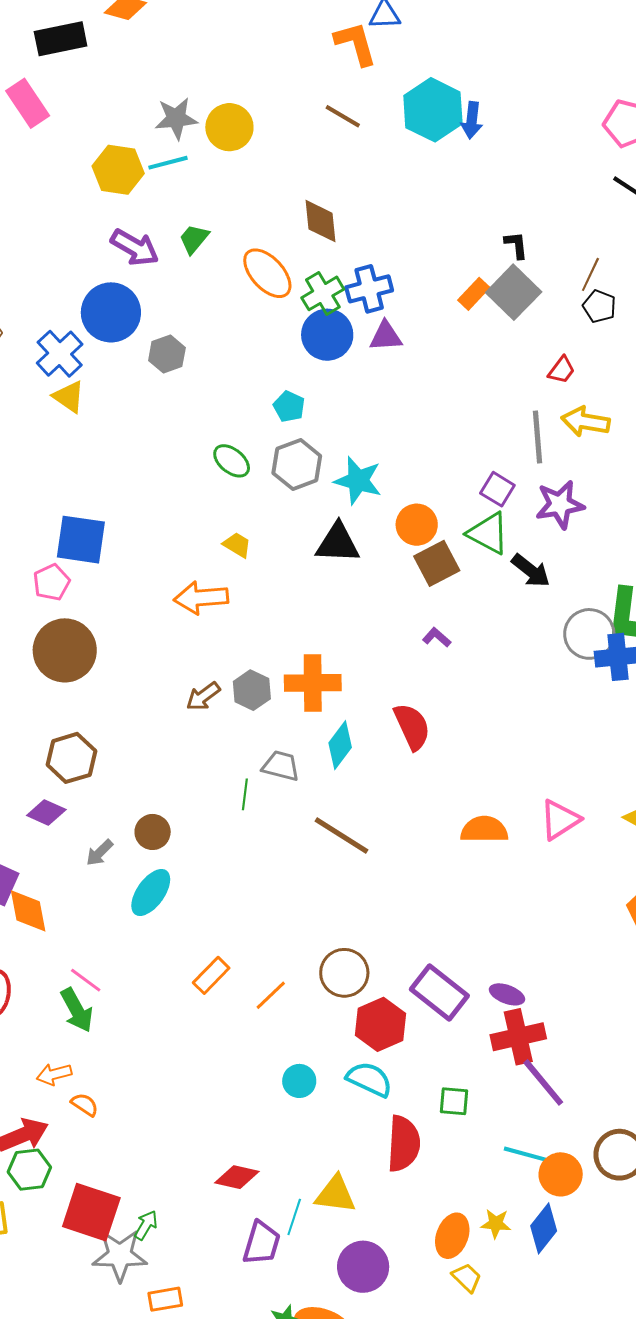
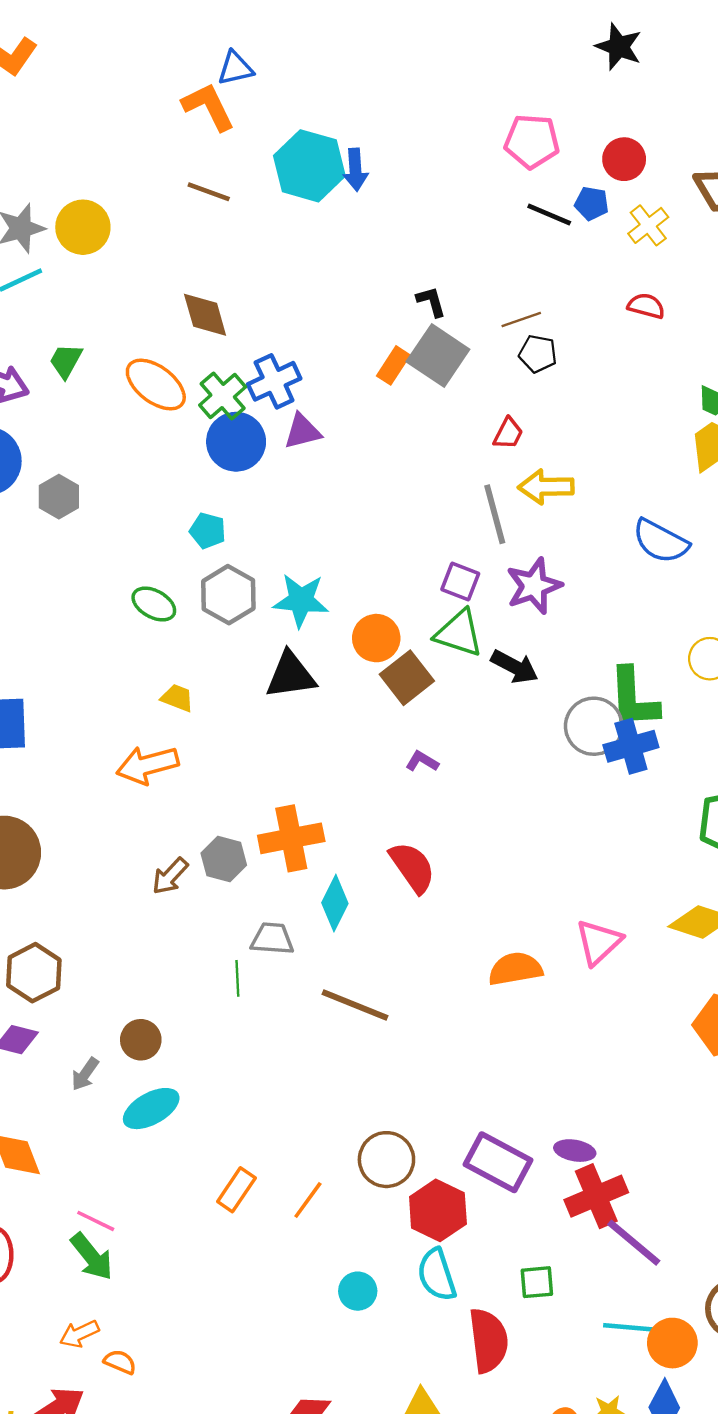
brown line: (590, 274) -> (521, 320), turned 56
cyan ellipse: (151, 892) -> (151, 1109), turned 36
cyan semicircle: (369, 1079) -> (437, 1275), turned -123

